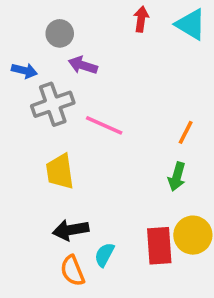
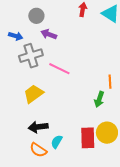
orange line: (186, 132) -> (110, 82), moved, turned -32
yellow trapezoid: (60, 172) -> (33, 94), turned 60
orange semicircle: (73, 271) -> (38, 150), turned -36

